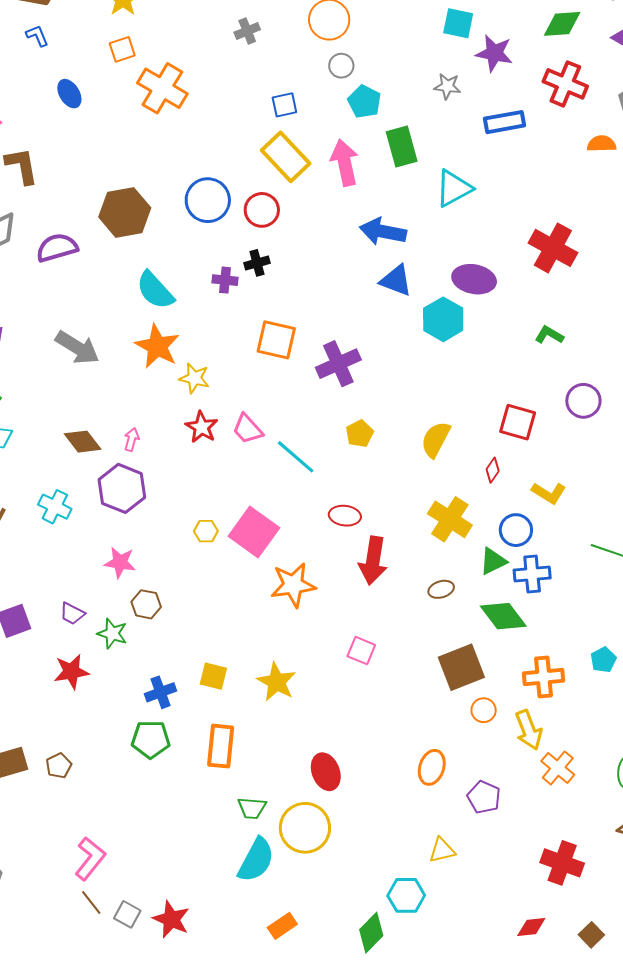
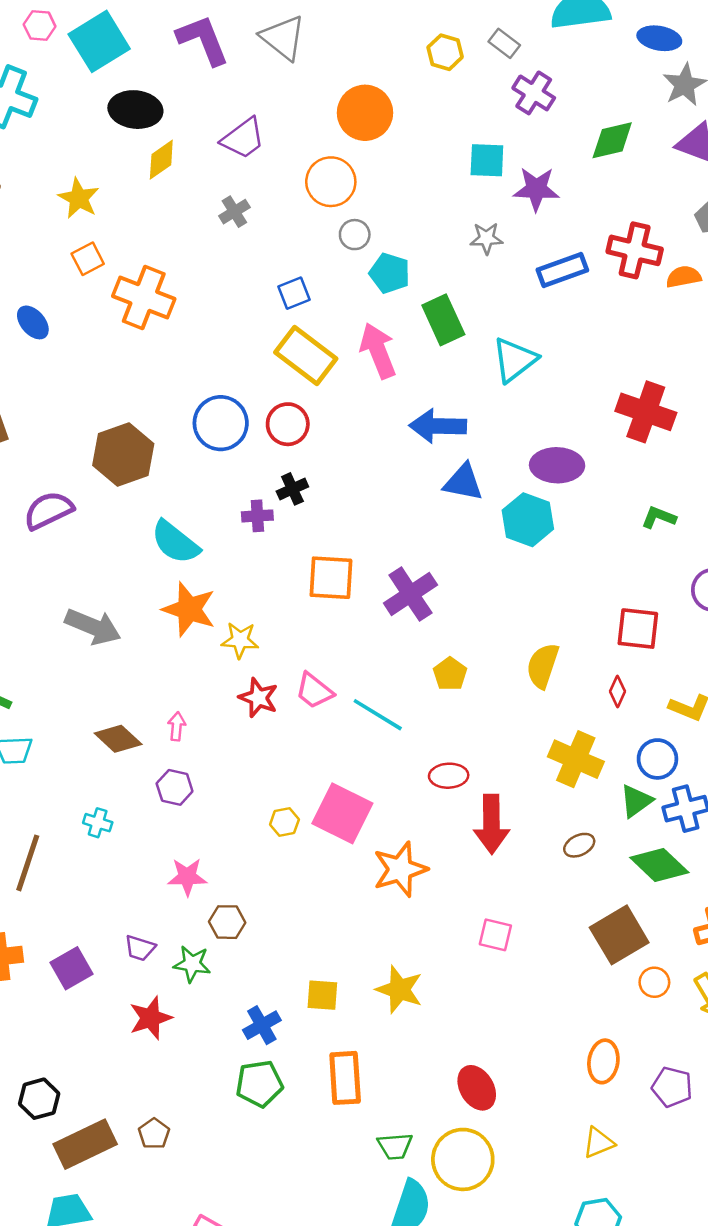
red cross: (565, 84) -> (635, 250), moved
purple hexagon: (122, 488) -> (175, 787), size x0.6
cyan cross: (55, 507) -> (98, 823), size x0.7
yellow triangle: (442, 850) -> (599, 1143), moved

